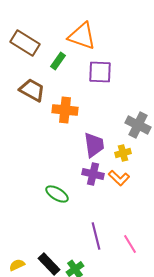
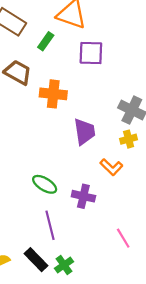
yellow cross: (123, 153) -> (129, 139), moved
purple cross: (93, 174) -> (83, 196), moved
purple line: (96, 236) -> (50, 225), moved

